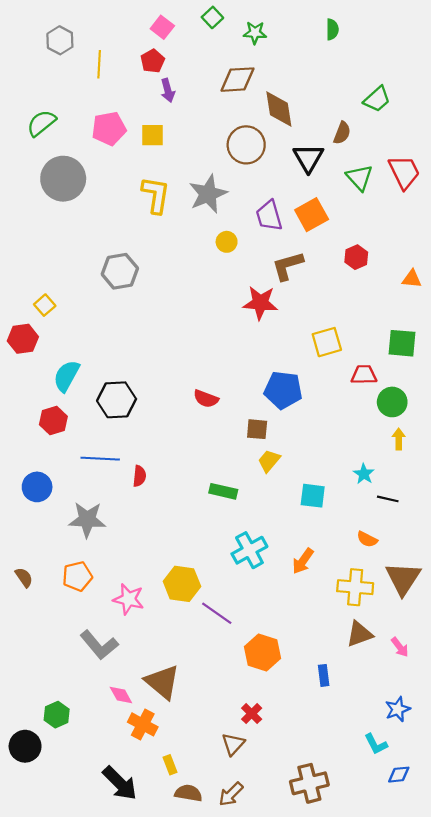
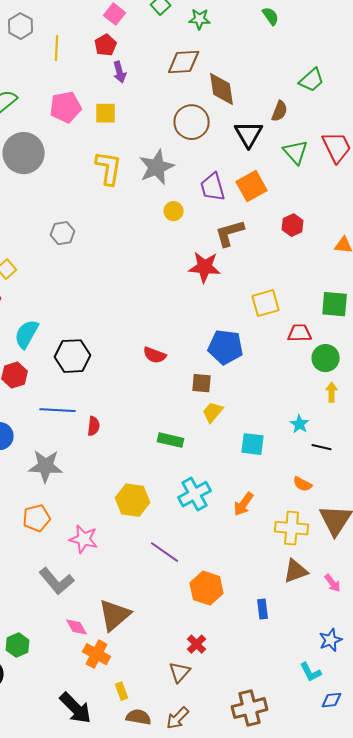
green semicircle: (332, 29) -> (271, 16), turned -36
gray hexagon: (120, 271) -> (63, 233), moved, size x0.7
yellow hexagon: (182, 584) -> (133, 500), moved
brown triangle: (162, 682) -> (115, 615), turned 39

